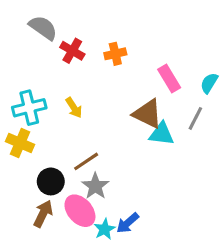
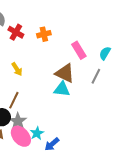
cyan triangle: (161, 134) -> (62, 89), moved
brown line: (86, 161) -> (14, 100), moved, turned -30
gray star: (95, 186) -> (18, 121), moved
cyan star: (105, 229) -> (37, 133), moved

